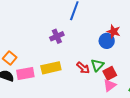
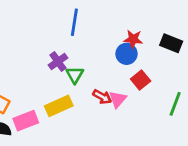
green triangle: (97, 65) -> (75, 75), moved
red square: (110, 73) -> (141, 80), moved
pink triangle: (110, 85) -> (118, 99), moved

